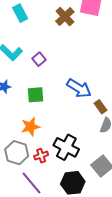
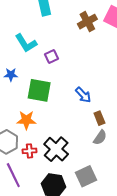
blue arrow: (79, 88) -> (83, 95), size x0.7
green square: (35, 95) -> (39, 90), size x1.4

